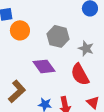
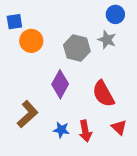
gray star: (86, 48) -> (107, 40), moved
purple diamond: (44, 66) -> (60, 84), turned 65

